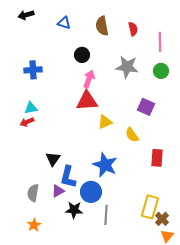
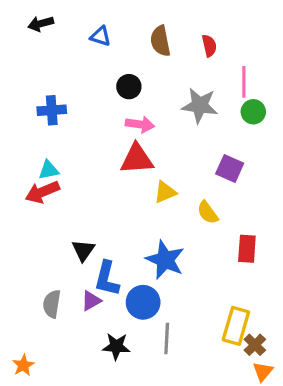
pink line: (160, 42) -> (244, 82), moved
pink arrow: (89, 79) -> (140, 124), turned 78
red arrow: (27, 122) -> (42, 192), size x1.5
black star: (74, 210) -> (116, 346), moved
orange star: (34, 225) -> (23, 365), moved

